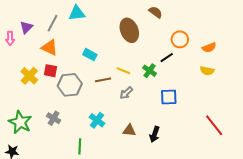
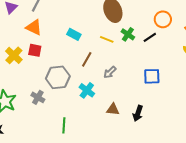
yellow line: (123, 71) -> (107, 39), moved
green cross: (150, 71) -> (128, 34), moved
brown line: (103, 80) -> (87, 59), turned -49
gray hexagon: (70, 85) -> (58, 77), moved
cyan cross: (97, 120) -> (87, 90), moved

